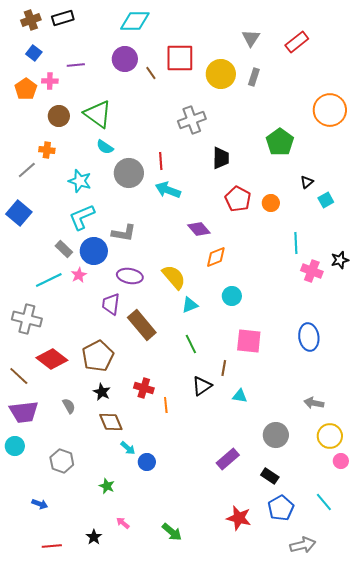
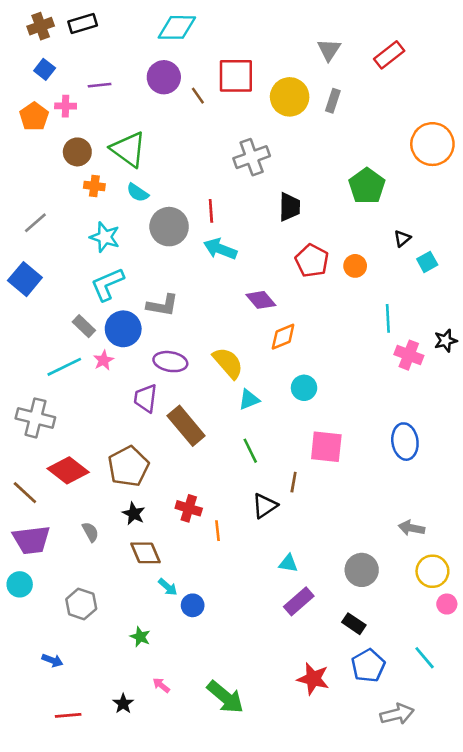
orange cross: (47, 150) -> (94, 186), moved
cyan triangle: (240, 396) -> (288, 563), moved
green arrow: (172, 532) -> (225, 697), size x1.4

